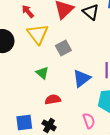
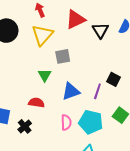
green triangle: (42, 73) -> (45, 75), moved
pink semicircle: (89, 121) -> (66, 122), moved

